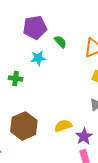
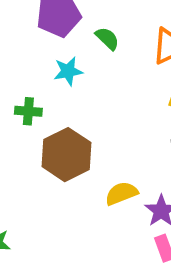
brown hexagon: (24, 126) -> (66, 155), moved

